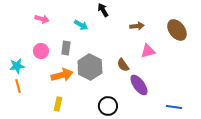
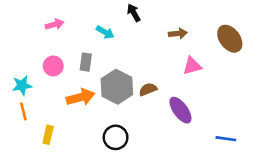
pink arrow: (42, 19) -> (55, 24), turned -32
brown semicircle: (123, 65) -> (148, 89), moved, turned 104
yellow rectangle: (58, 104) -> (48, 135), moved
black circle: (108, 106) -> (116, 137), moved

